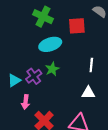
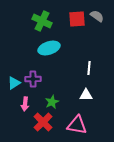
red square: (77, 26) -> (77, 19), moved
green star: (52, 69) -> (52, 102), moved
purple cross: (34, 76) -> (33, 79), turned 35

